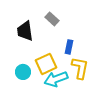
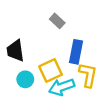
black trapezoid: (25, 31) -> (15, 51), moved
blue rectangle: (69, 47) -> (76, 52), size x1.5

